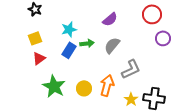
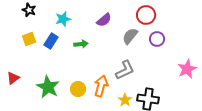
cyan star: (69, 29) -> (63, 19), moved
gray semicircle: (112, 45) -> (130, 36), moved
blue rectangle: (69, 50) -> (51, 41), moved
red triangle: (39, 58) -> (13, 78), moved

